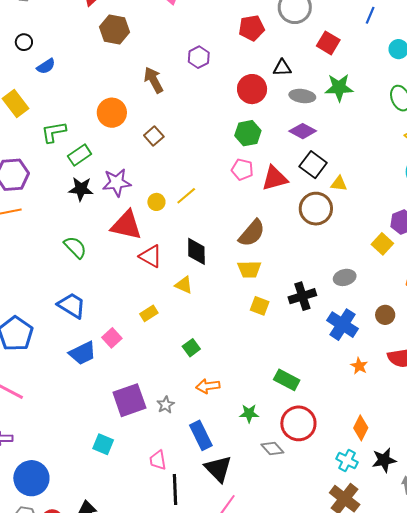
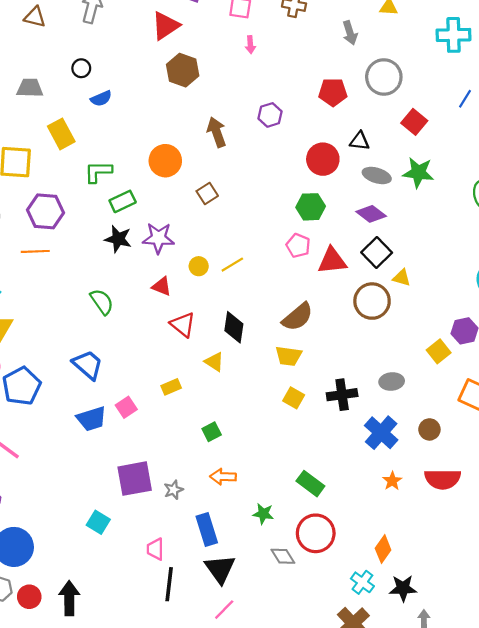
red triangle: (126, 225) -> (162, 286), size x0.6

